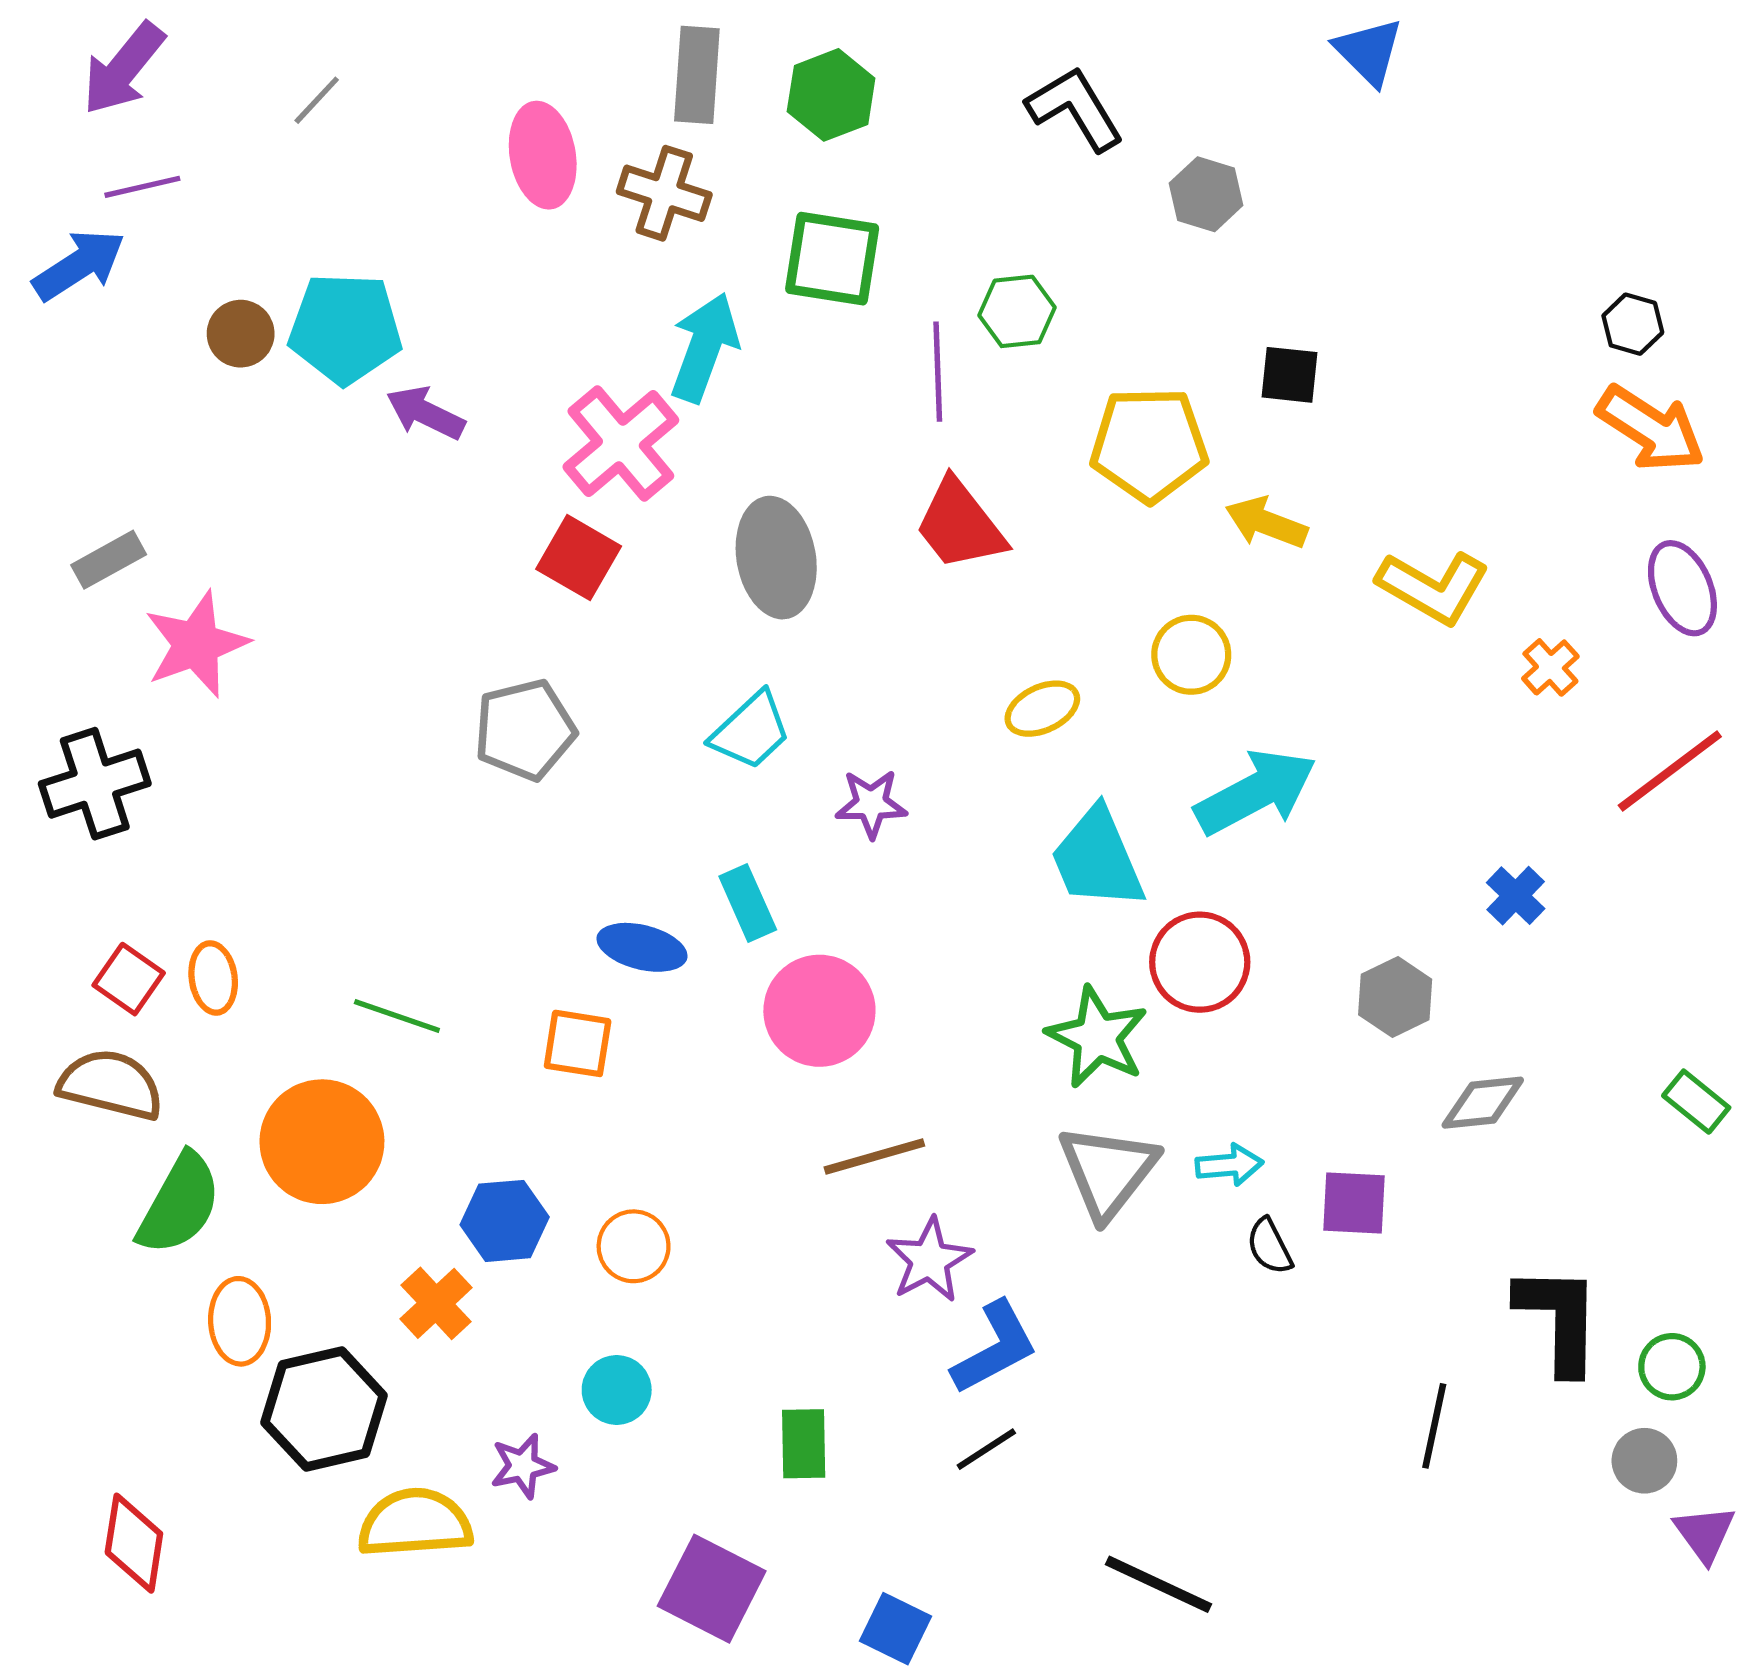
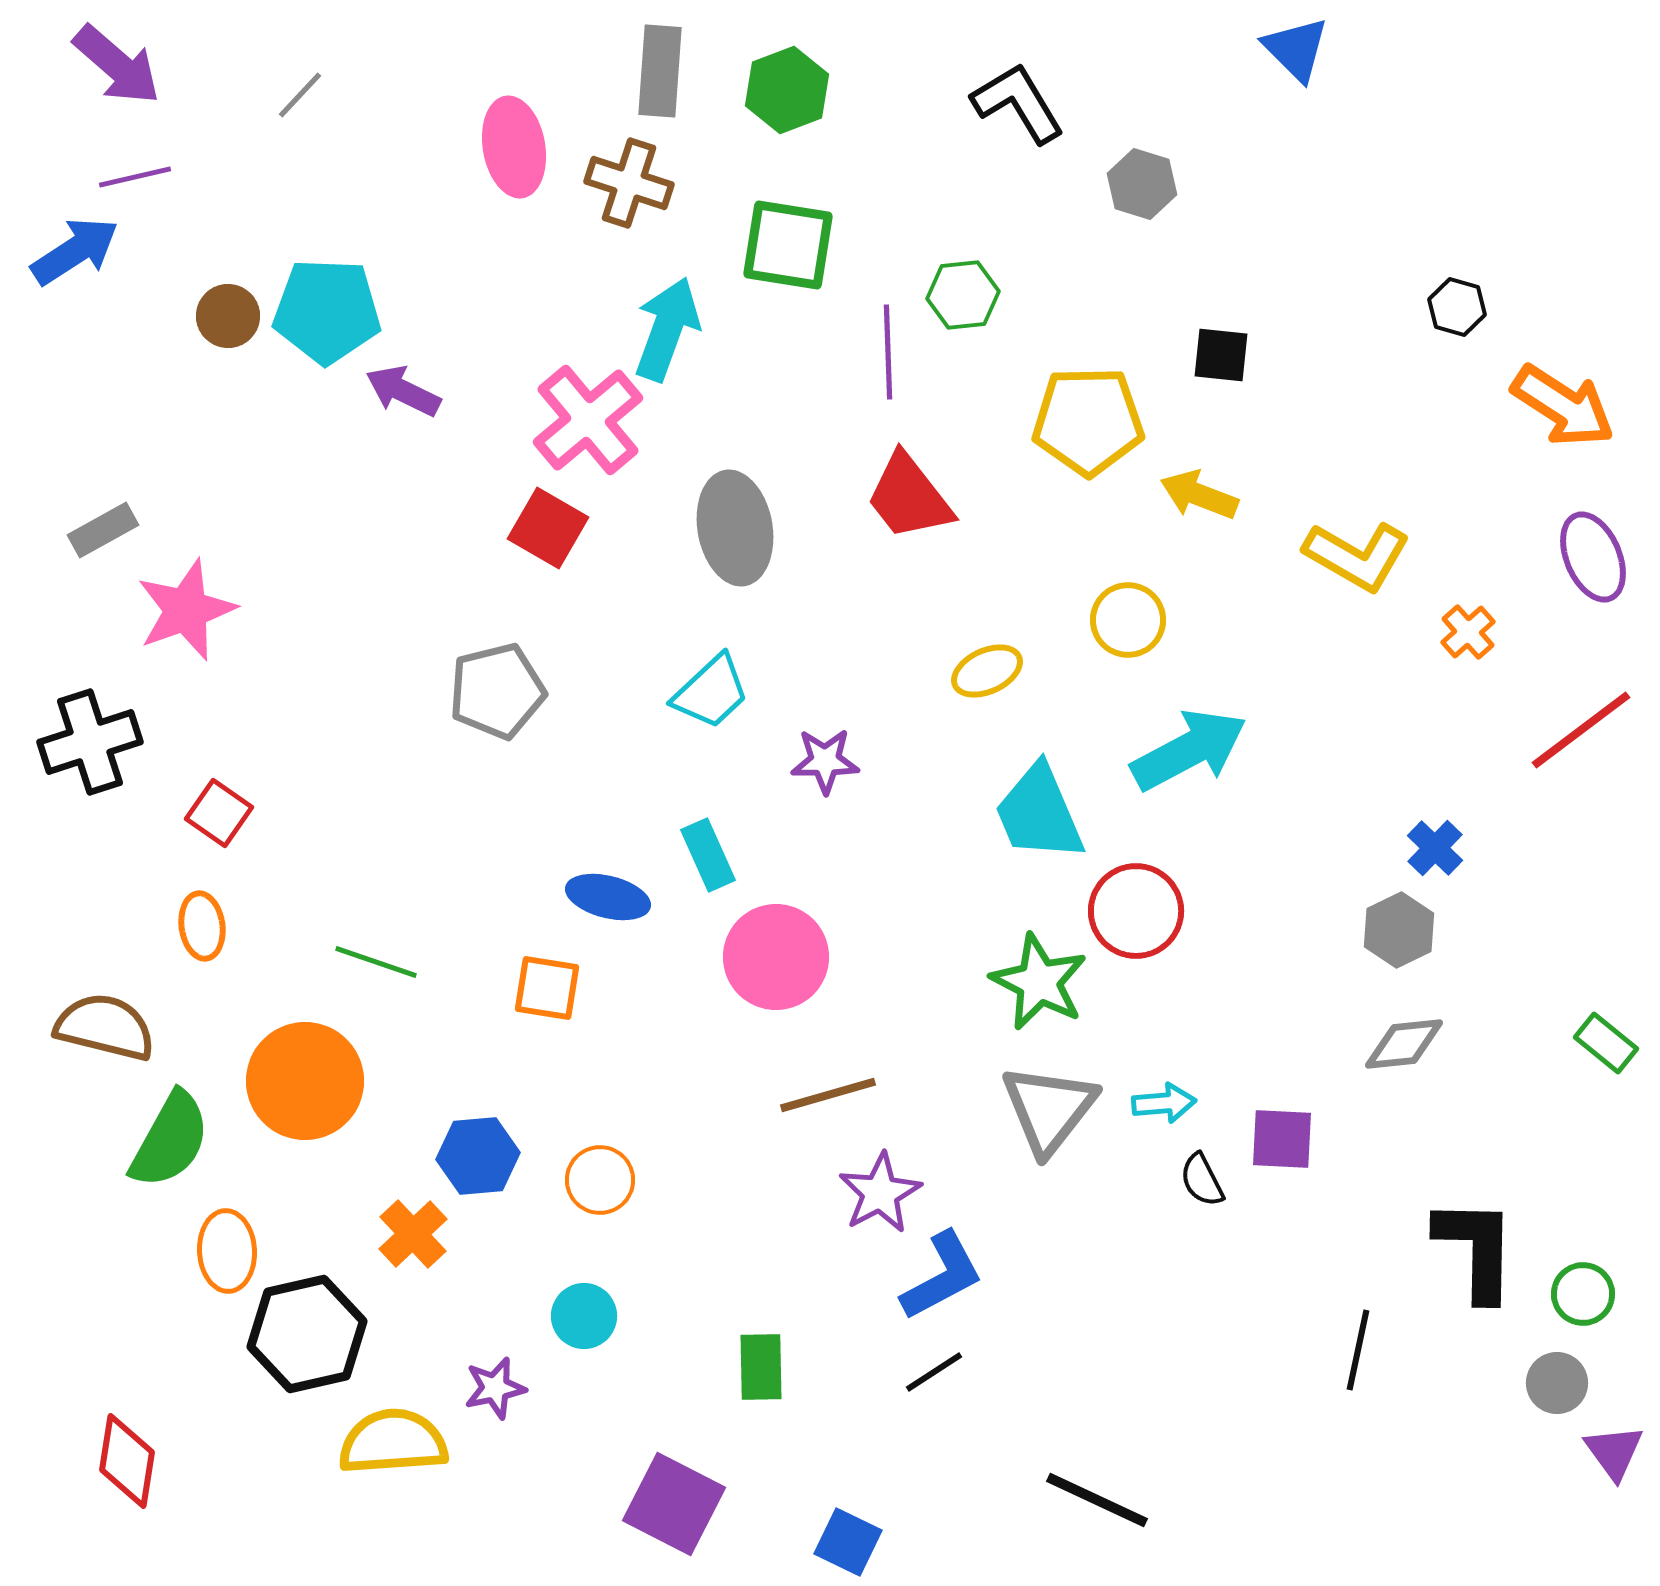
purple arrow: (123, 69) -> (117, 65), turned -88
black hexagon: (1633, 324) -> (1457, 307), moved
red square: (129, 979) -> (219, 813), moved
gray hexagon: (1395, 997) -> (1399, 930), moved

